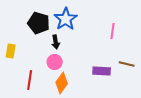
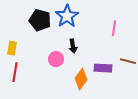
black arrow: (56, 42) -> (73, 46), moved
red line: (30, 80) -> (15, 72), moved
orange diamond: (62, 83) -> (81, 79), moved

